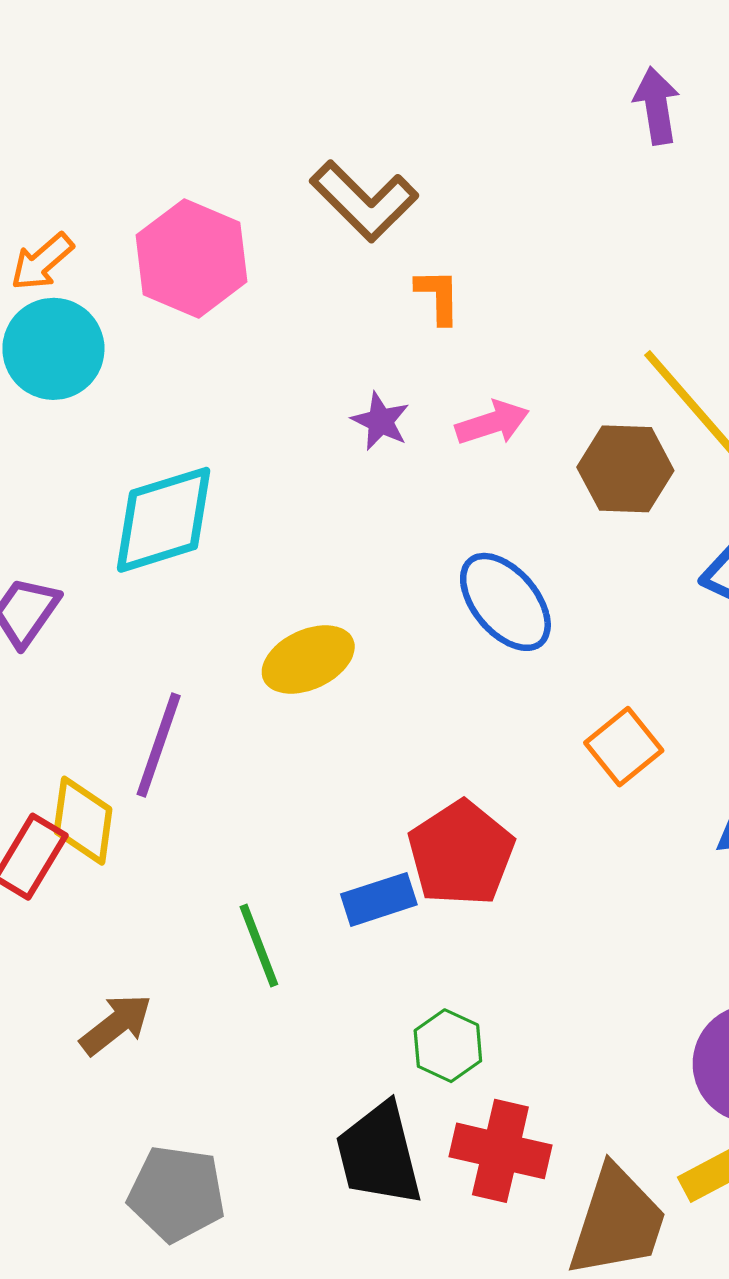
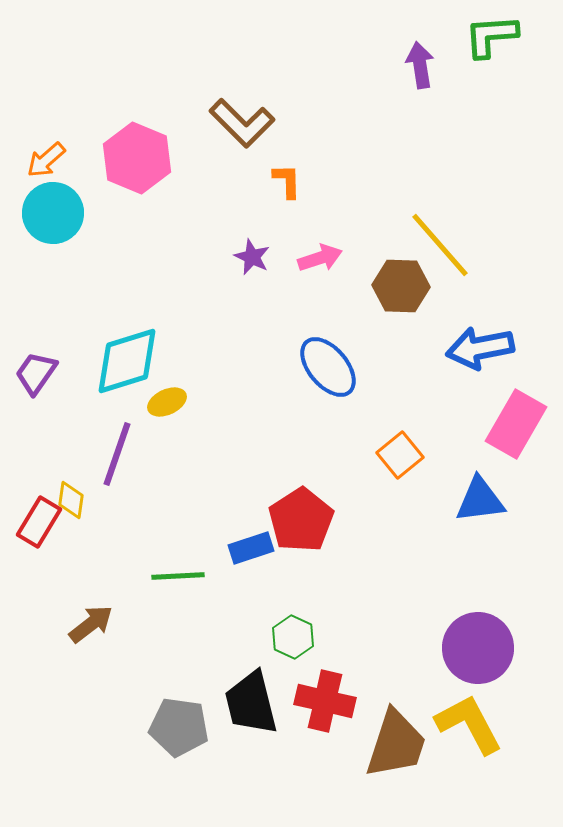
cyan diamond: (164, 520) -> (127, 361), moved
yellow ellipse: (308, 659) -> (167, 402), moved, size x0.7
yellow diamond: (83, 821) -> (71, 500), size x0.7
green line: (259, 945) -> (178, 576), turned -72
gray pentagon: (177, 1194) -> (179, 727), moved

